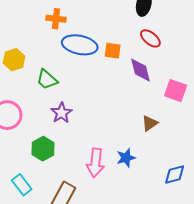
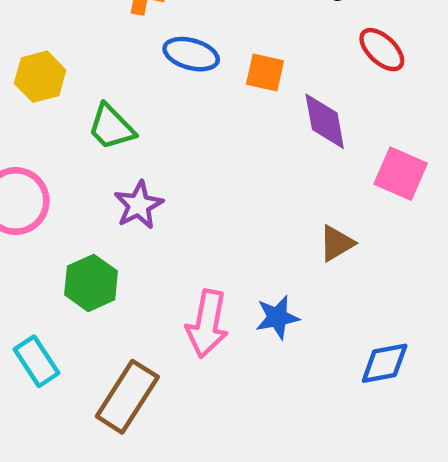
red ellipse: (150, 38) -> (382, 50), moved
blue ellipse: (80, 45) -> (191, 54), size x0.7

